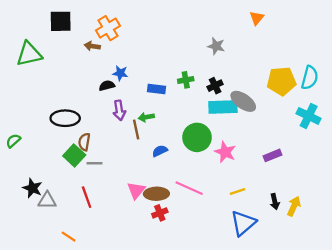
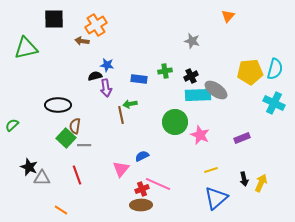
purple arrow: (119, 110) -> (106, 88), moved
blue semicircle: (160, 151) -> (142, 156), moved
pink line: (189, 188) -> (158, 184), moved
brown ellipse: (156, 194) -> (141, 205), moved

